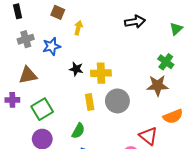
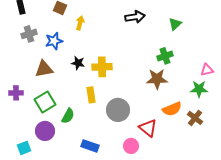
green cross: (166, 62) -> (165, 56), turned 35
brown triangle: (28, 75) -> (44, 69), moved
gray circle: (117, 101) -> (118, 110), moved
green semicircle: (78, 131) -> (68, 116), moved

